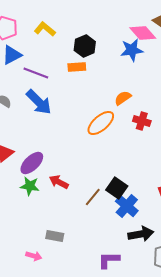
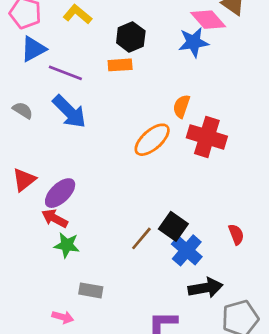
orange semicircle: (123, 98) -> (181, 106), turned -36
red cross: (142, 121) -> (207, 137), size x1.6
red arrow: (59, 182) -> (55, 218), moved
green star: (30, 186) -> (67, 245), moved

